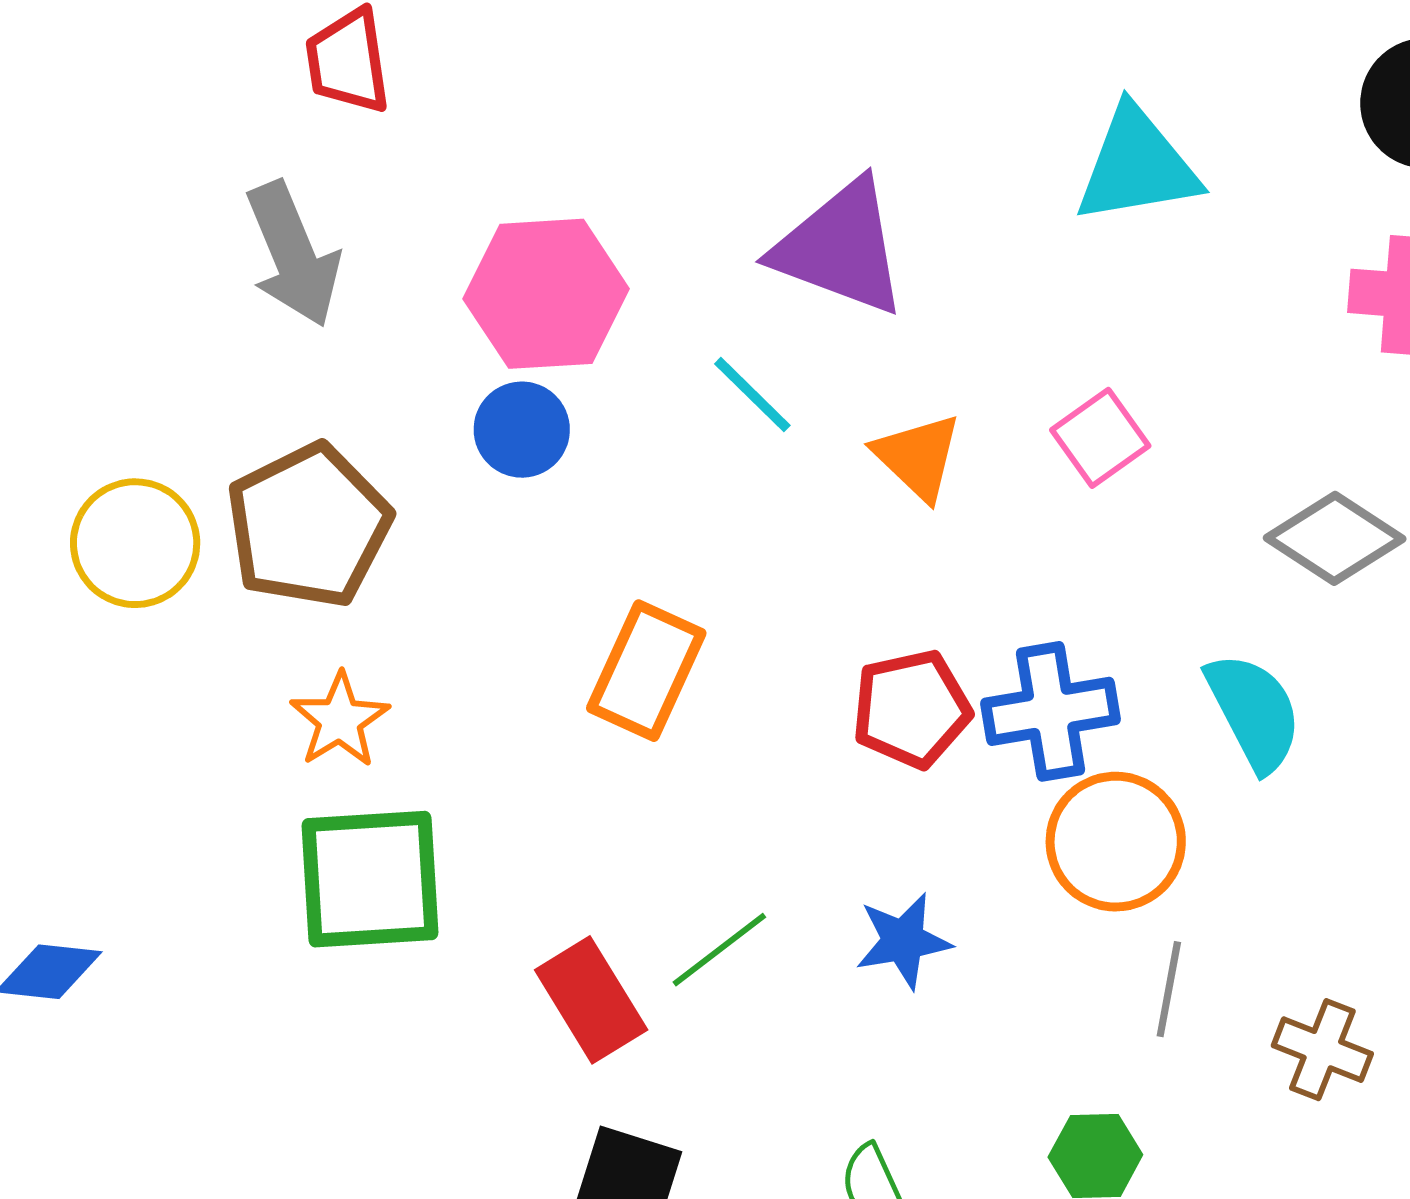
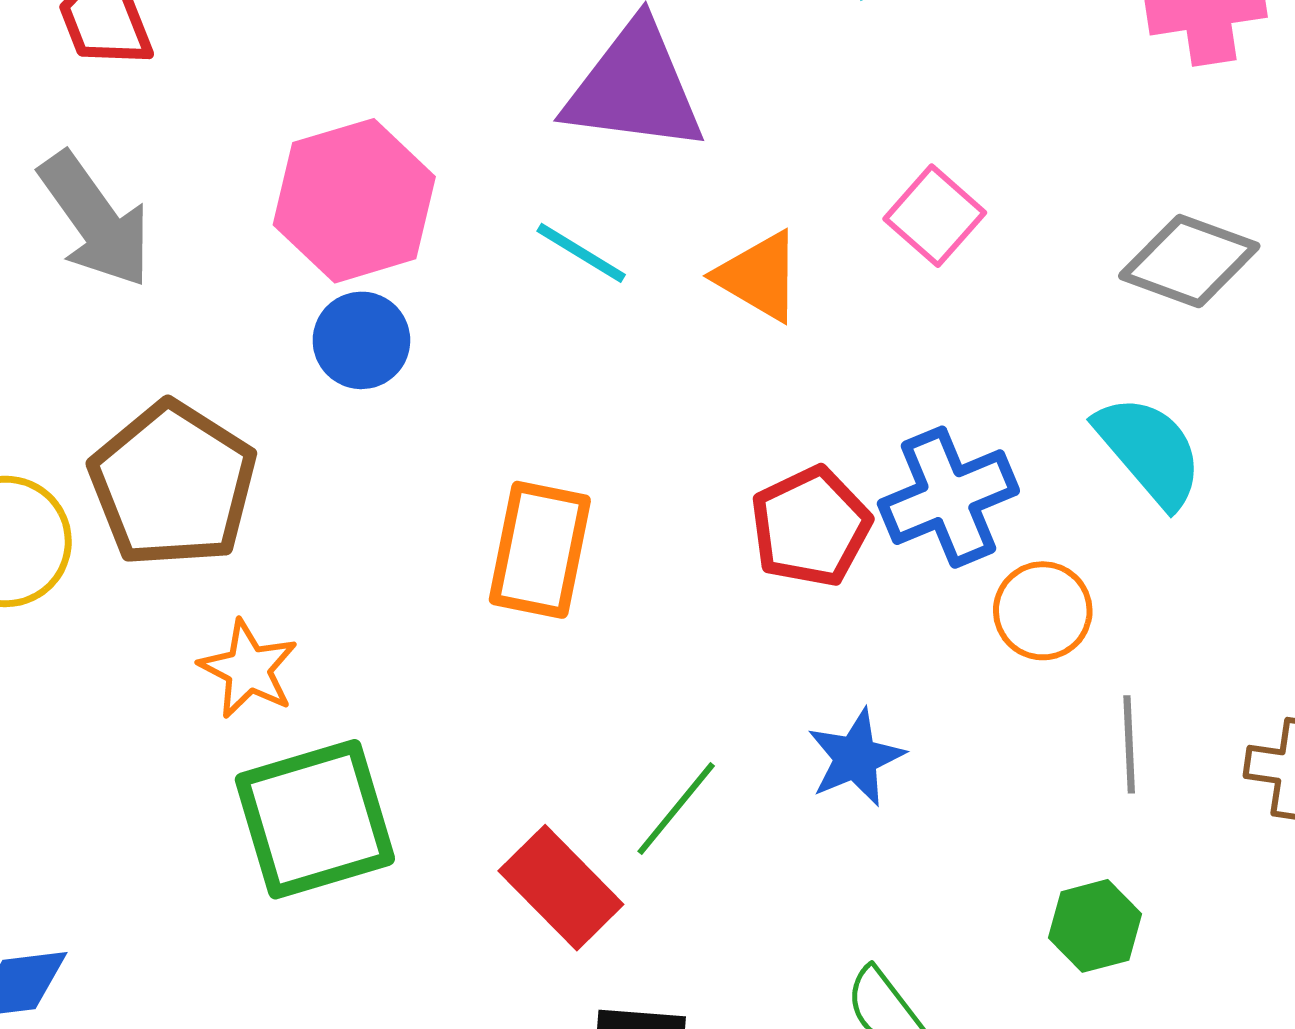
orange circle: (1116, 842) -> (1043, 611), size x0.7

